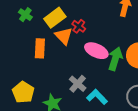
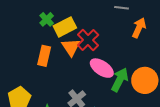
green cross: (25, 15) -> (47, 19), moved
red cross: (79, 26) -> (88, 40), size x1.5

